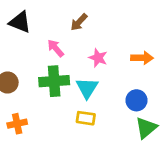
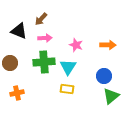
black triangle: (20, 22) -> (19, 31), moved
brown arrow: (79, 22) -> (41, 19), moved
pink arrow: (56, 48) -> (45, 38), turned 128

